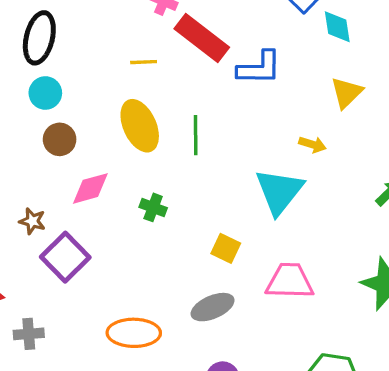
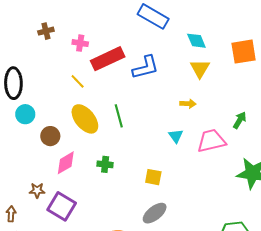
cyan diamond: (337, 27) -> (196, 41), moved
red rectangle: (202, 38) -> (108, 59), turned -48
yellow line: (144, 62) -> (78, 81), turned 63
brown circle: (60, 139) -> (50, 136), moved
cyan triangle: (279, 191) -> (176, 136), size x0.5
pink trapezoid: (290, 281) -> (211, 141), moved

